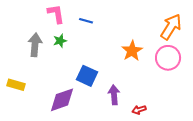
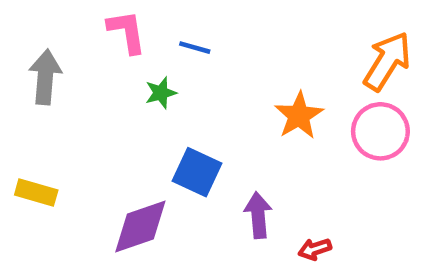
green star: (60, 41) -> (161, 93), moved
gray arrow: (35, 45) -> (45, 77), moved

